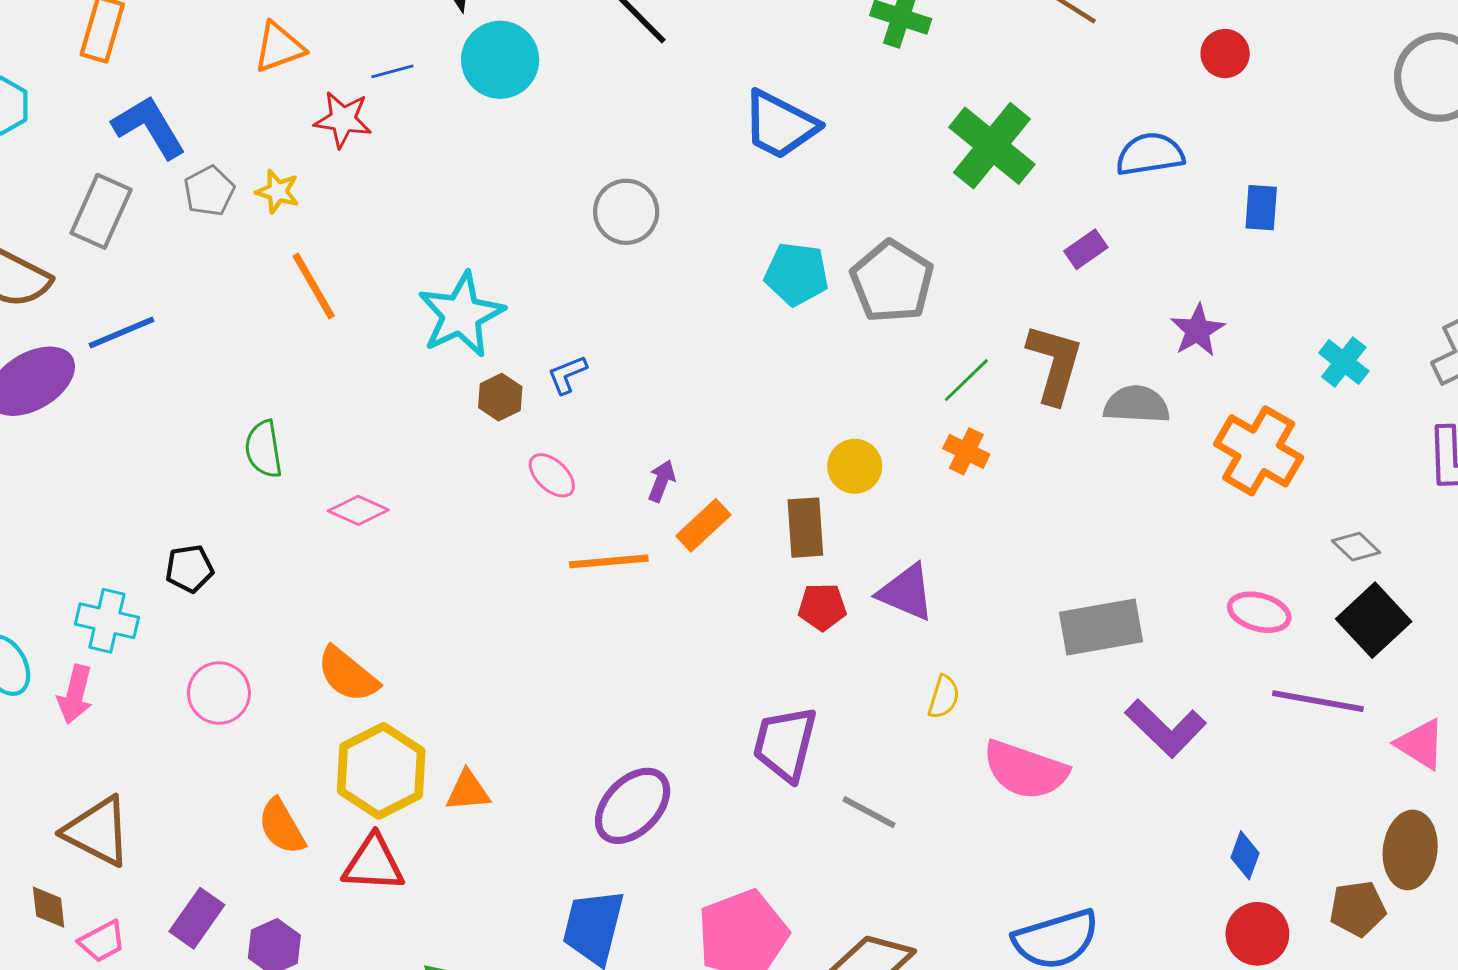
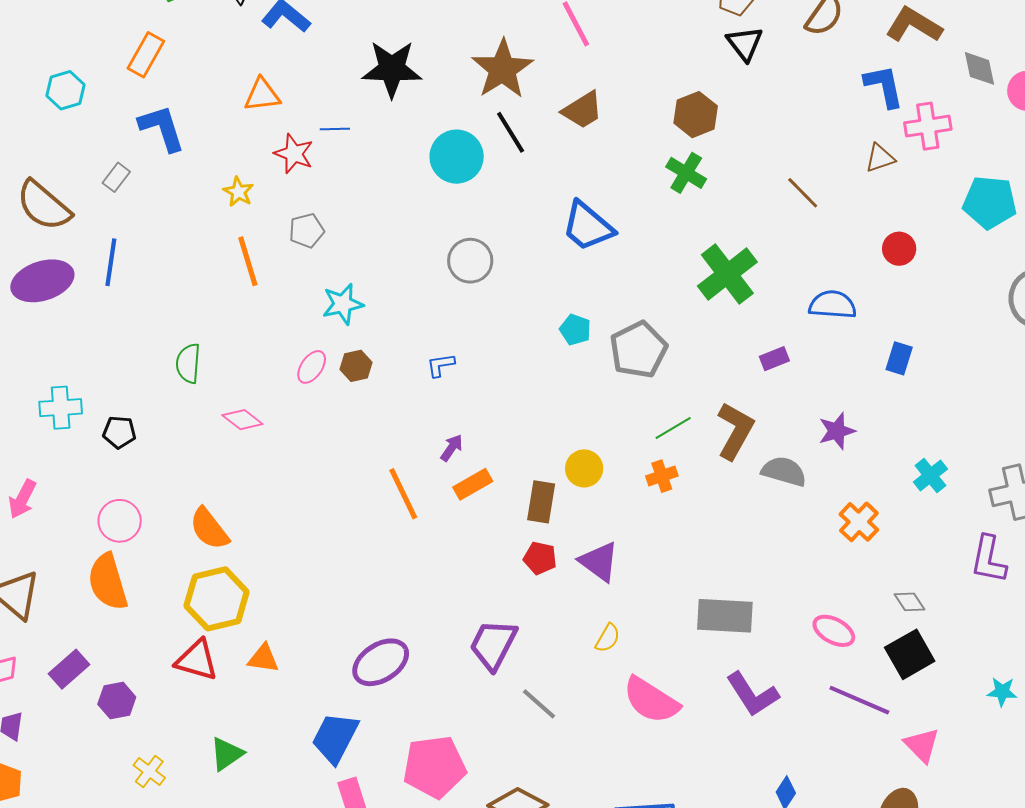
cyan circle: (500, 60) -> (457, 157), moved
gray pentagon: (209, 191) -> (307, 231), moved
gray rectangle: (101, 211) -> (116, 177), size x0.6
cyan pentagon: (797, 274) -> (575, 330), size x0.7
cyan star: (461, 315) -> (343, 304), size x0.7
blue line: (122, 332) -> (111, 262), turned -72
blue L-shape: (567, 375) -> (441, 365), moved
orange cross: (966, 451) -> (662, 476), turned 32
orange cross: (1259, 451) -> (859, 522), size x0.7
pink ellipse: (552, 475) -> (312, 367), moved, turned 68
orange line: (609, 561) -> (403, 494), turned 56
cyan cross: (107, 621) -> (61, 408), moved, turned -30
orange triangle: (468, 791) -> (263, 658), moved
orange semicircle: (282, 826) -> (108, 582), moved, size x1.4

